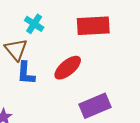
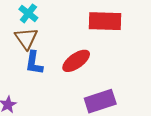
cyan cross: (34, 24) -> (28, 13), moved

